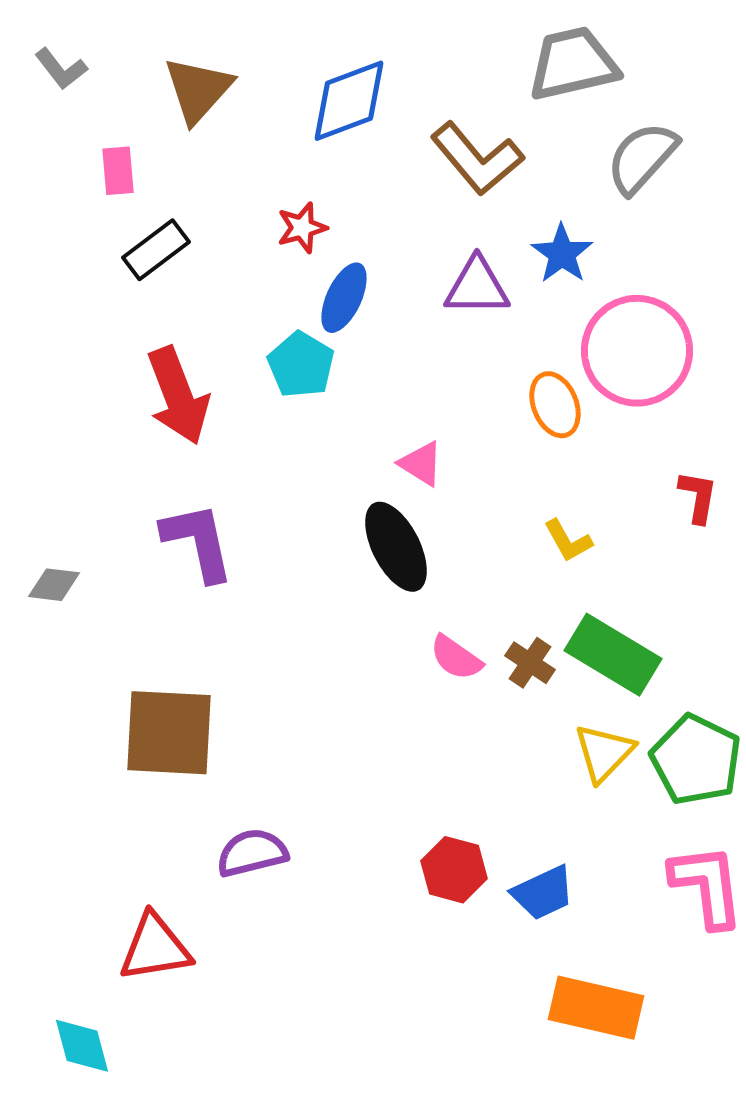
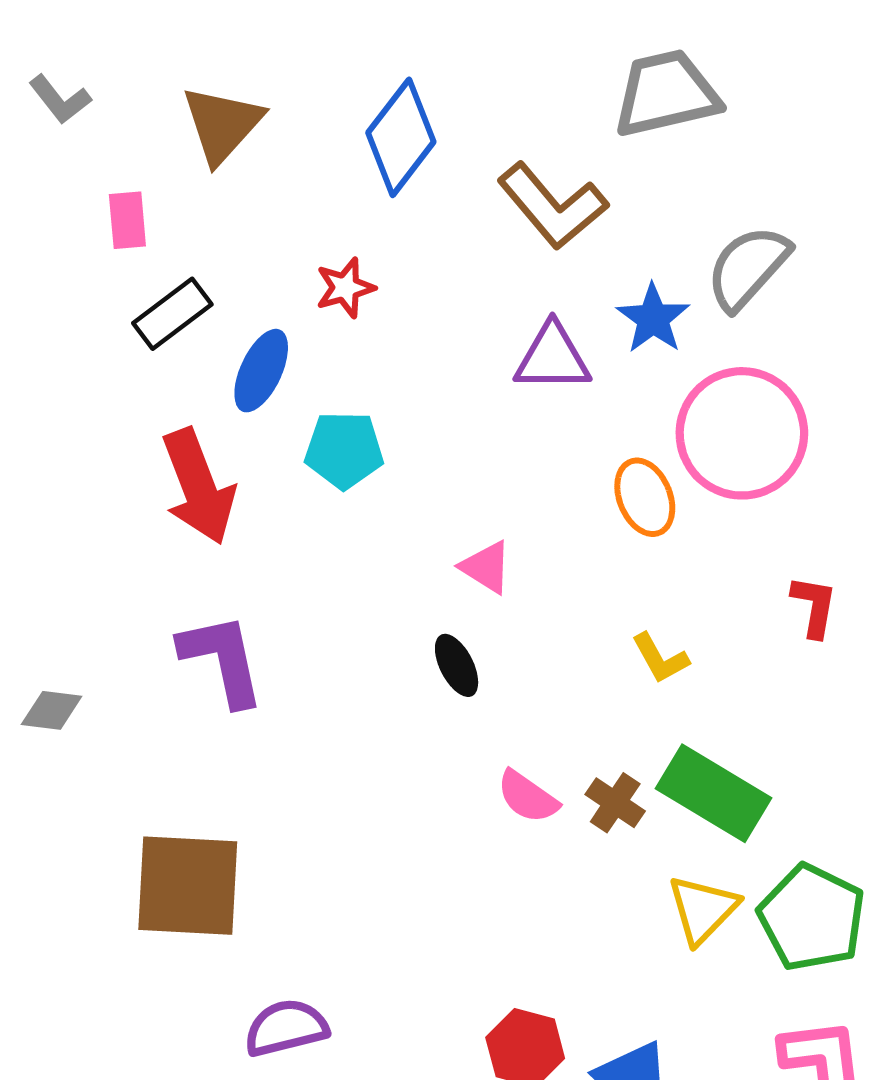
blue diamond: (349, 101) -> (401, 137), turned -32
gray semicircle: (642, 158) -> (748, 268), moved
blue ellipse: (344, 298) -> (261, 371), moved
cyan pentagon: (301, 365) -> (344, 450), turned -30
black ellipse: (396, 547) -> (457, 665), size x0.6

